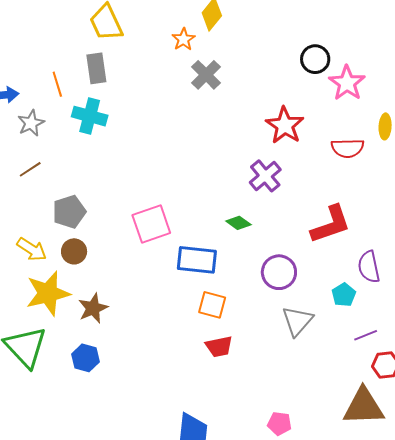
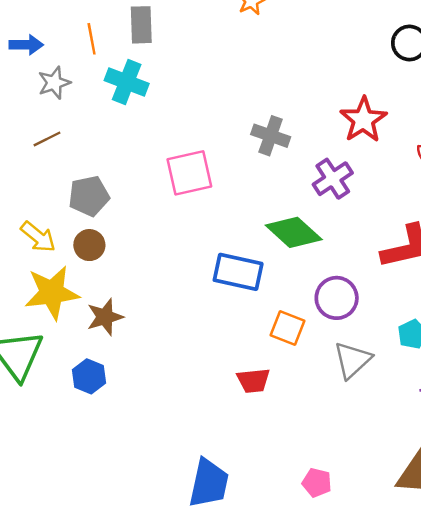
gray cross: (206, 75) -> (271, 136), moved, turned -32
green diamond: (238, 223) -> (294, 232), size x1.8
pink square: (151, 224) -> (189, 173), moved
orange square: (212, 305) -> (287, 328), moved

